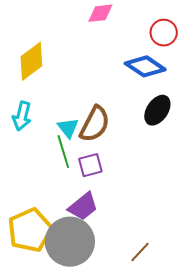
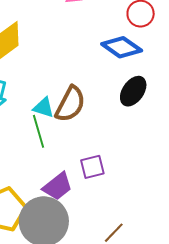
cyan triangle: (68, 128) -> (44, 108), turned -35
purple square: (90, 165) -> (92, 167), moved

